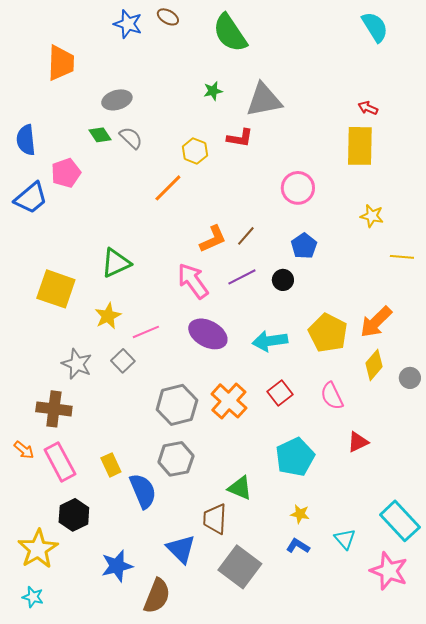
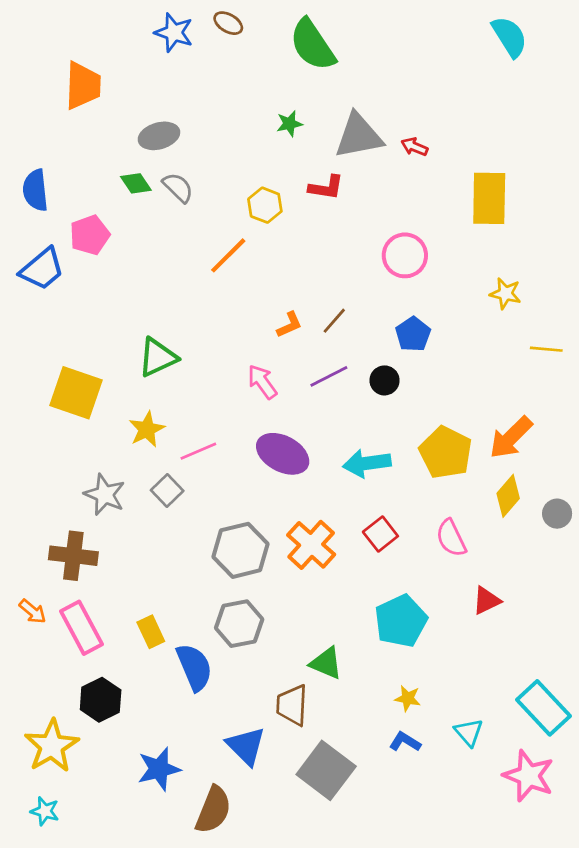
red arrow: (368, 108) -> (414, 147), moved
orange L-shape: (213, 239) -> (289, 325), size x0.7
pink arrow: (193, 281) -> (262, 382), size x0.7

